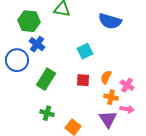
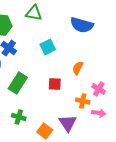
cyan square: (85, 51) -> (48, 47), moved
orange semicircle: (106, 77) -> (78, 68), moved
purple triangle: (108, 119) -> (68, 123), moved

